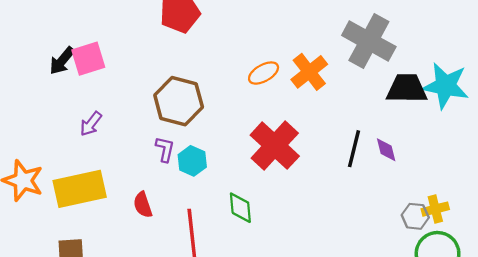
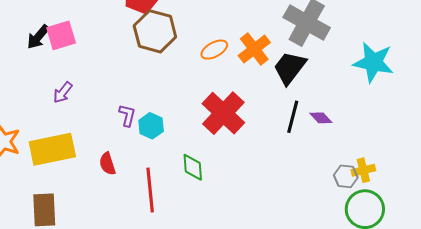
black trapezoid: (407, 89) -> (290, 68), moved, turned -54
brown hexagon: (179, 101) -> (155, 31), moved
purple diamond: (386, 150) -> (321, 118), turned -30

